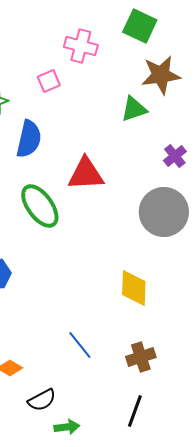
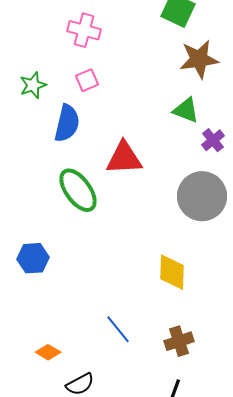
pink cross: (81, 46) -> (84, 30), moved
pink square: (49, 81) -> (87, 80), moved
green triangle: (134, 109) -> (186, 110), moved, turned 40

